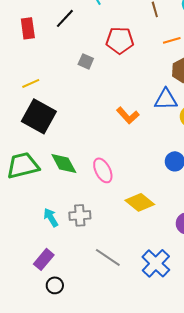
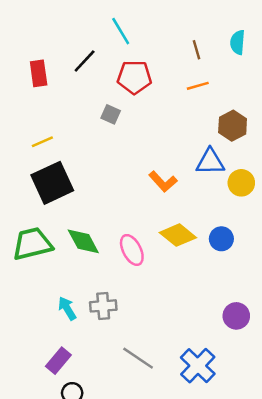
red pentagon: (120, 40) -> (134, 77), moved
orange line: (172, 40) -> (198, 86), moved
black square: (39, 116) -> (52, 183), turned 36
yellow diamond: (140, 202) -> (178, 235), moved

